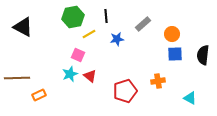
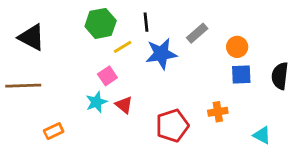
blue star: (117, 39) -> (161, 54), size x1.6
pink square: (78, 55) -> (107, 76), turned 32
brown line: (17, 78) -> (23, 86), moved

